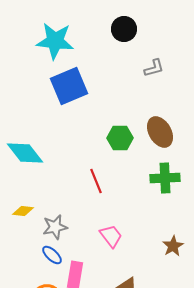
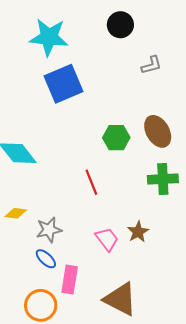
brown star: (173, 246) -> (138, 232), moved

